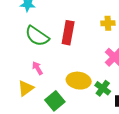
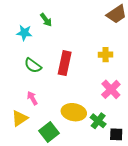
green semicircle: (37, 36) -> (33, 65), size x0.7

